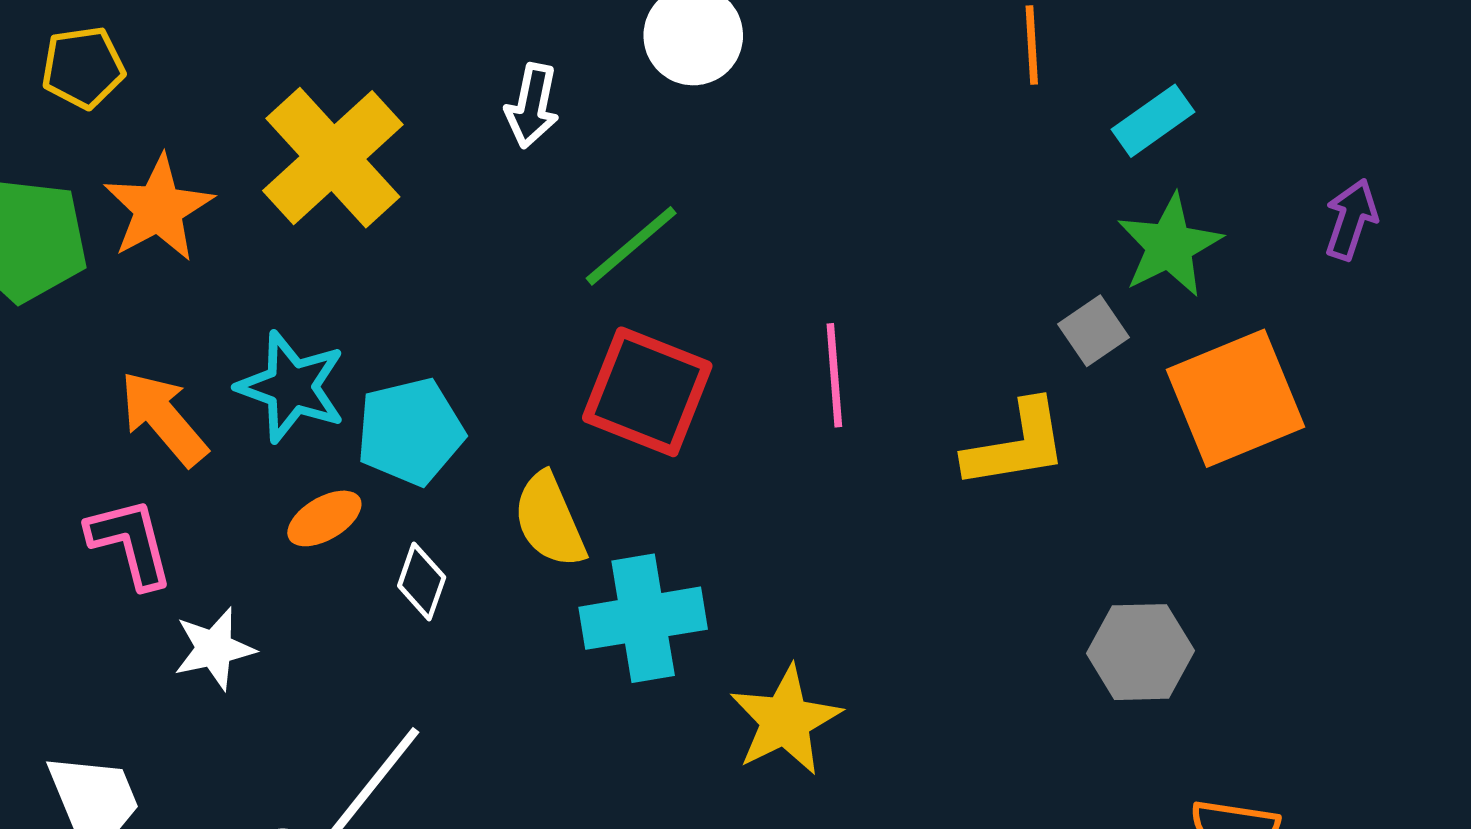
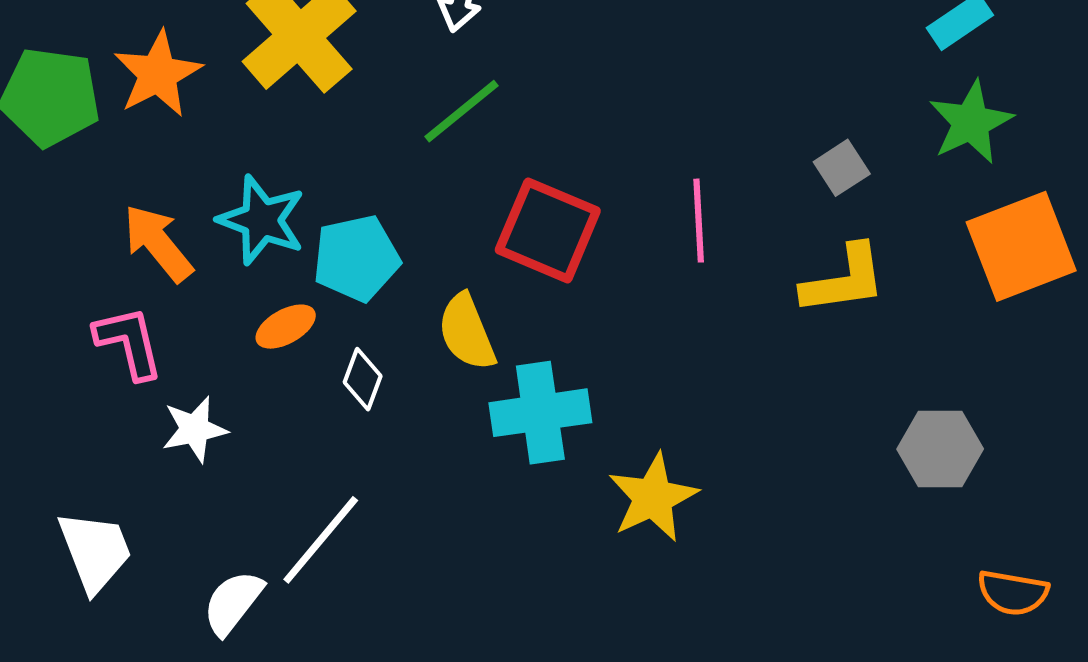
green line: (631, 246) -> (462, 111), moved
gray square: (1093, 331) -> (842, 168), moved

